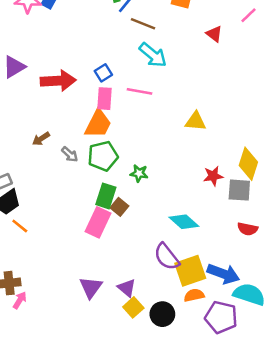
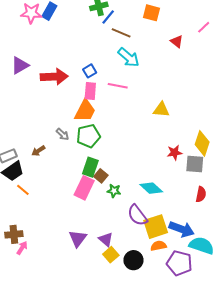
brown arrow: (41, 139) -> (38, 151), moved
green star: (139, 173) -> (114, 191), moved
red semicircle: (248, 229) -> (201, 194), turned -91

